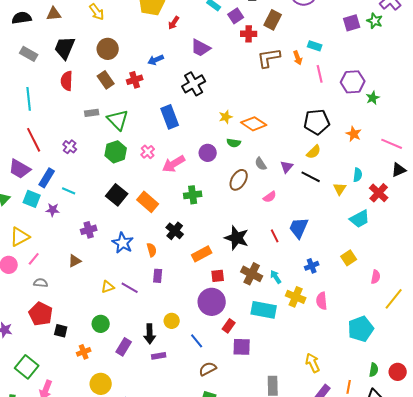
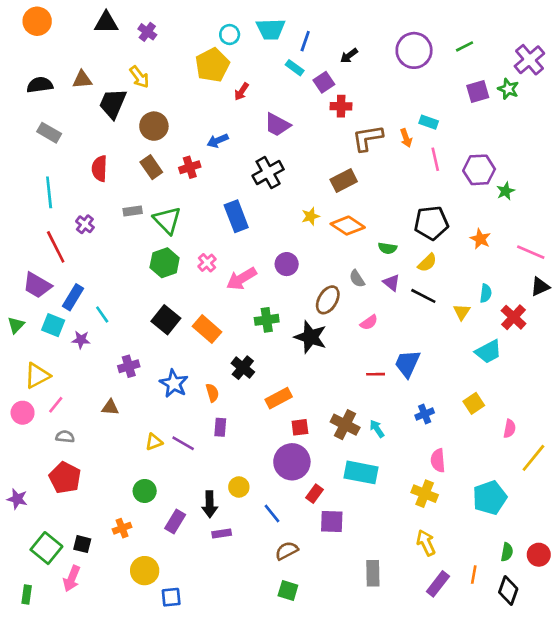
brown rectangle: (273, 20) -> (344, 180), moved, turned 36
black trapezoid: (65, 48) -> (113, 104), moved
green semicircle: (234, 143) -> (387, 248), moved
purple cross: (70, 147) -> (85, 224), moved
purple triangle: (287, 167) -> (391, 283), turned -32
cyan line: (69, 191) -> (102, 314), turned 32
red line: (275, 236) -> (376, 374), turned -64
black star: (237, 238) -> (311, 337), moved
brown triangle: (75, 261) -> (110, 407), turned 32
yellow cross: (296, 297) -> (425, 494), moved
black square: (61, 331) -> (82, 544), moved

